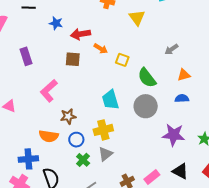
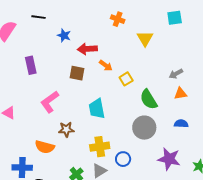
yellow square: (122, 60) -> (126, 79), turned 32
orange triangle: (184, 75) -> (180, 94), moved
cyan trapezoid: (110, 100) -> (97, 109), moved
blue circle: (76, 140) -> (123, 159), moved

